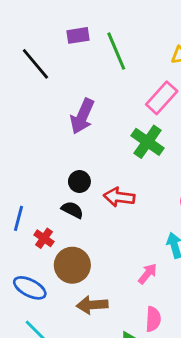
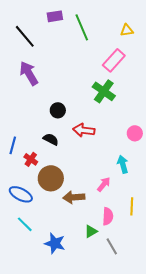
purple arrow: (82, 116) -> (29, 73), moved, turned 125
black circle: (79, 182) -> (58, 110), moved
brown arrow: (92, 305) -> (74, 197), moved

